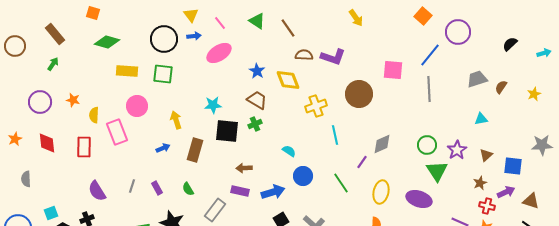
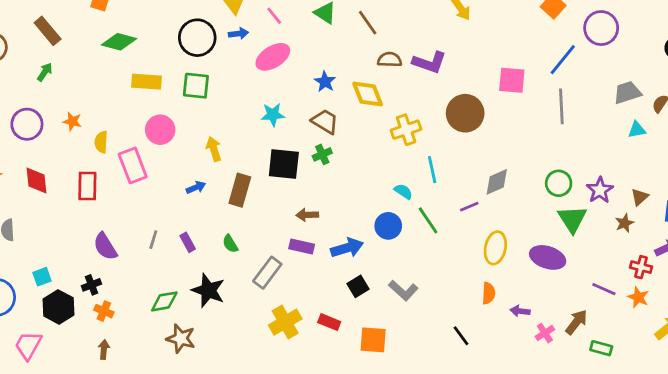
cyan star: (213, 105) -> (273, 115), moved
cyan triangle: (481, 119) -> (637, 130), moved
cyan semicircle: (289, 151) -> (403, 192), moved
purple line: (362, 162) -> (469, 207), turned 32
green line: (341, 183) -> (428, 220), moved
brown star: (480, 183) -> (625, 223), moved

